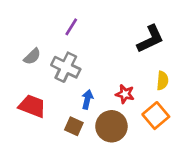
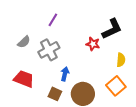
gray cross: (66, 67) -> (49, 50), turned 35
red star: (125, 94) -> (93, 44), moved

